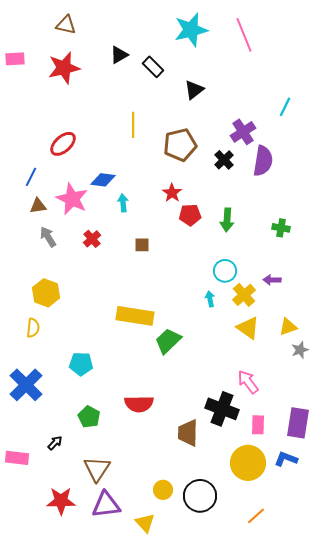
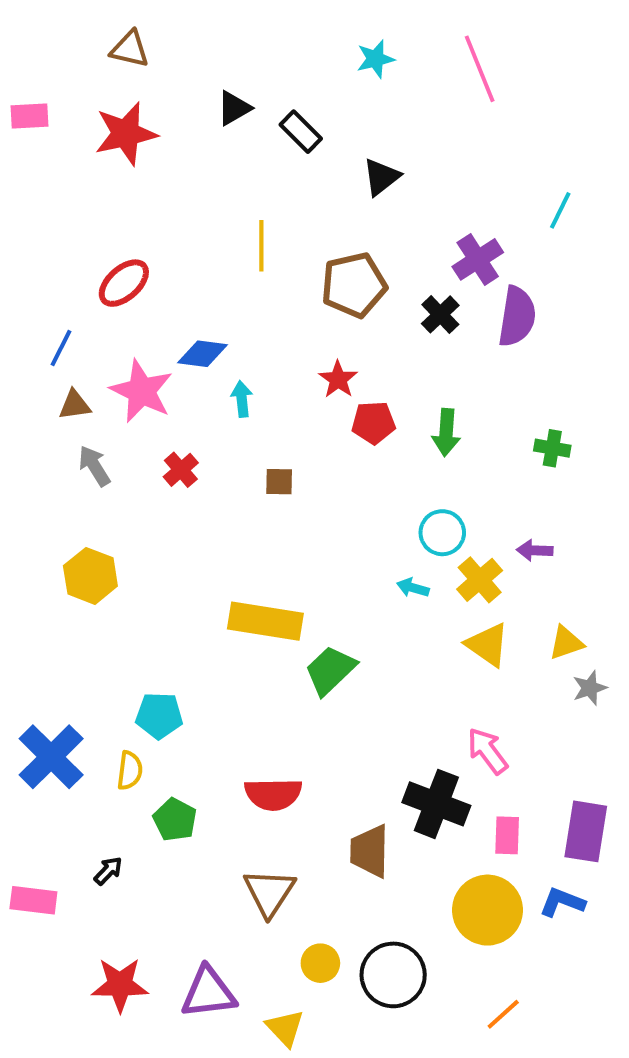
cyan star: (191, 30) -> (375, 59), size x0.6
cyan arrow: (210, 299) -> (413, 588), turned -63
yellow semicircle: (33, 328) -> (130, 771), moved
brown triangle: (97, 469) -> (269, 892), moved

